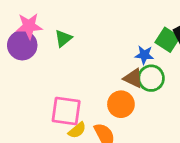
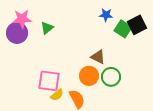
blue star: (144, 55) -> (106, 15), moved
green circle: (151, 78) -> (111, 77), moved

